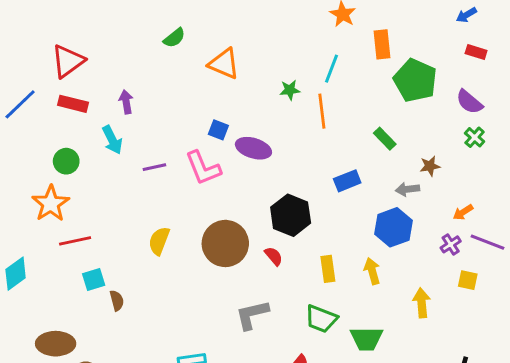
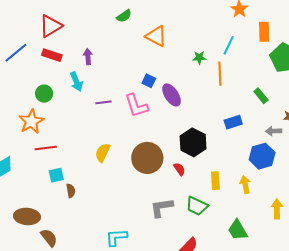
purple ellipse: (253, 148) -> (172, 95), turned 35
green trapezoid: (321, 319) -> (197, 206), moved
green trapezoid: (367, 339) -> (238, 230), turned 55

